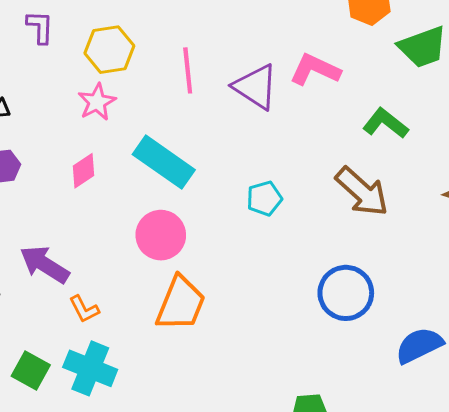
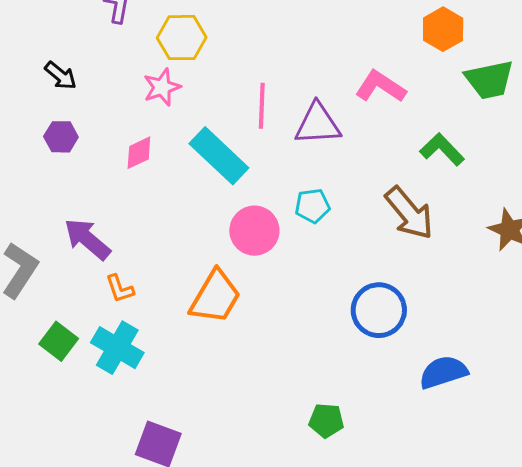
pink line: (188, 70) -> (262, 106), moved
purple triangle: (256, 87) -> (318, 124), moved, turned -45
pink circle: (161, 235) -> (254, 231), moved

